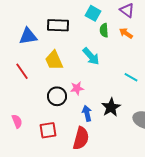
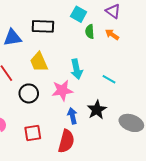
cyan arrow: (91, 56) -> (76, 69), moved, turned 30
cyan line: (131, 77) -> (109, 79), moved
pink star: (77, 88) -> (62, 90), size x1.5
black circle: (57, 96) -> (29, 93), moved

